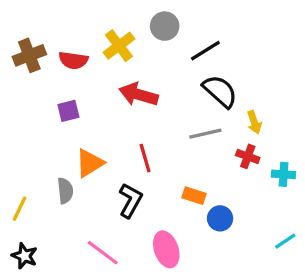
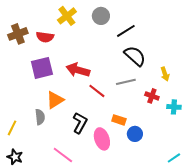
yellow cross: (119, 46) -> (67, 16), moved
red arrow: (139, 95) -> (78, 70), moved
purple square: (68, 111) -> (42, 68), size x1.6
yellow arrow: (254, 122) -> (165, 74), moved
red line: (145, 158) -> (97, 91), moved, turned -36
cyan line: (285, 241) -> (174, 158), moved
pink ellipse: (166, 249) -> (102, 139), moved

